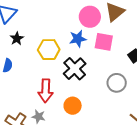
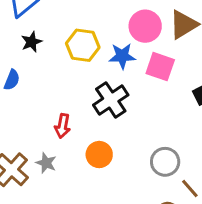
yellow hexagon: (49, 50) -> (83, 45), moved
gray circle: (117, 83) -> (165, 162), moved
red arrow: (46, 91) -> (63, 126), size x0.7

